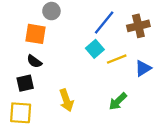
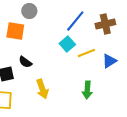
black semicircle: (34, 61) -> (25, 62), moved
green arrow: (118, 101) -> (87, 90), turned -42

